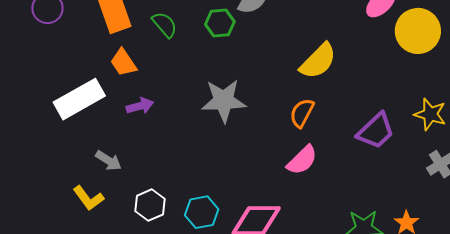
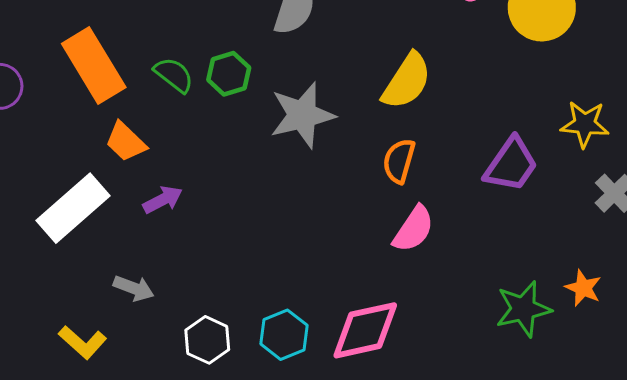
green hexagon: (220, 23) -> (229, 74), moved
gray star: (224, 101) -> (302, 115), moved
yellow L-shape: (88, 198) -> (83, 342), moved

